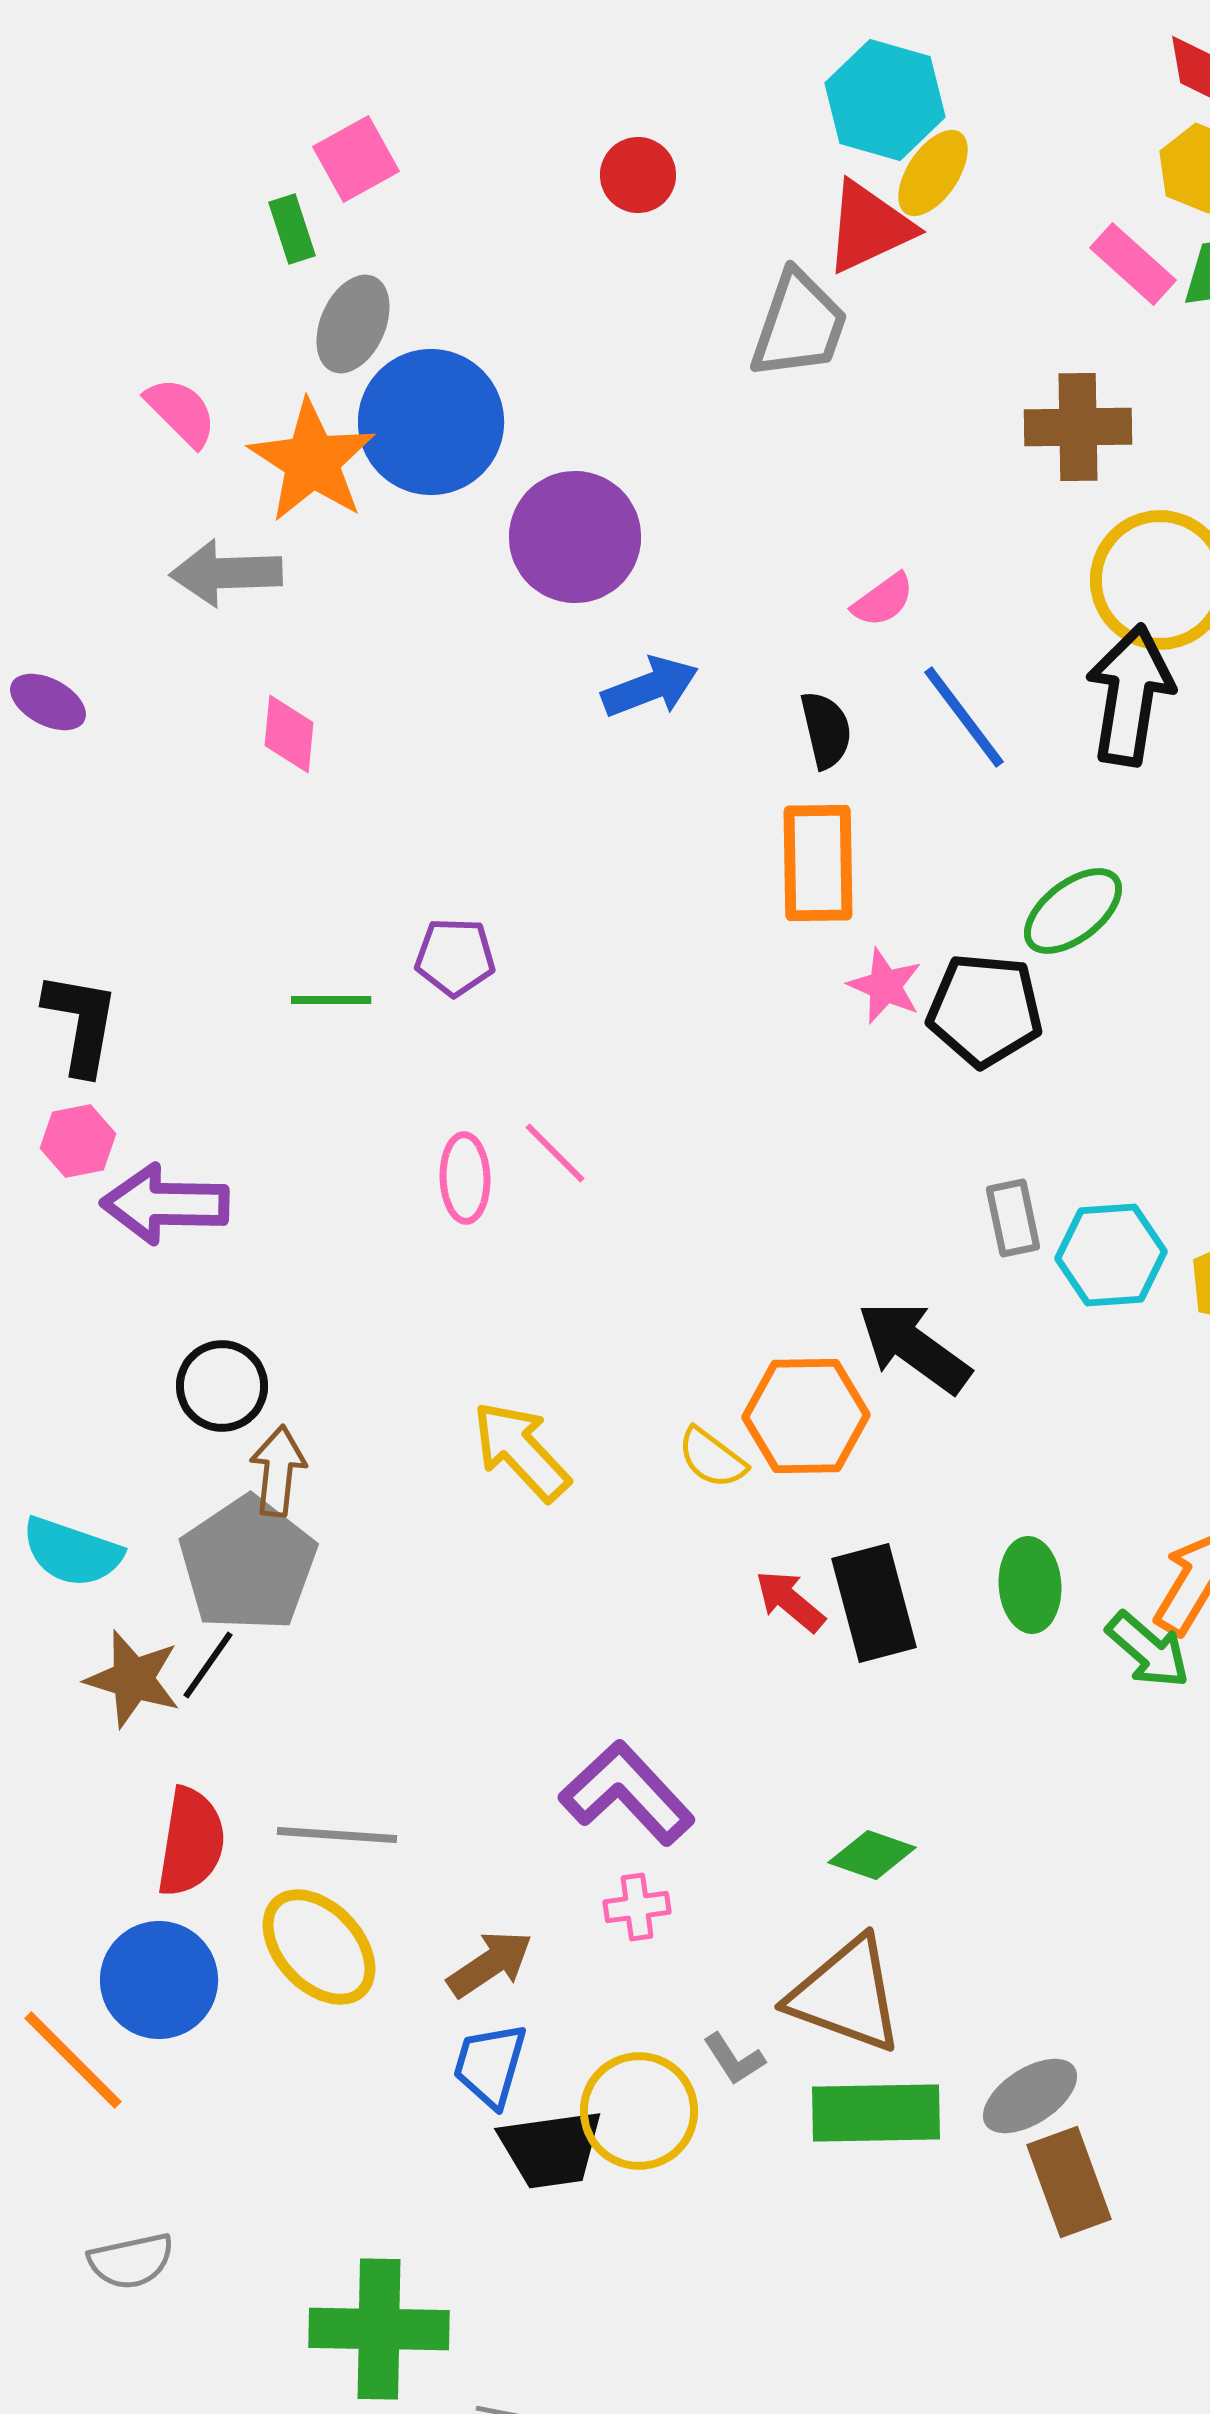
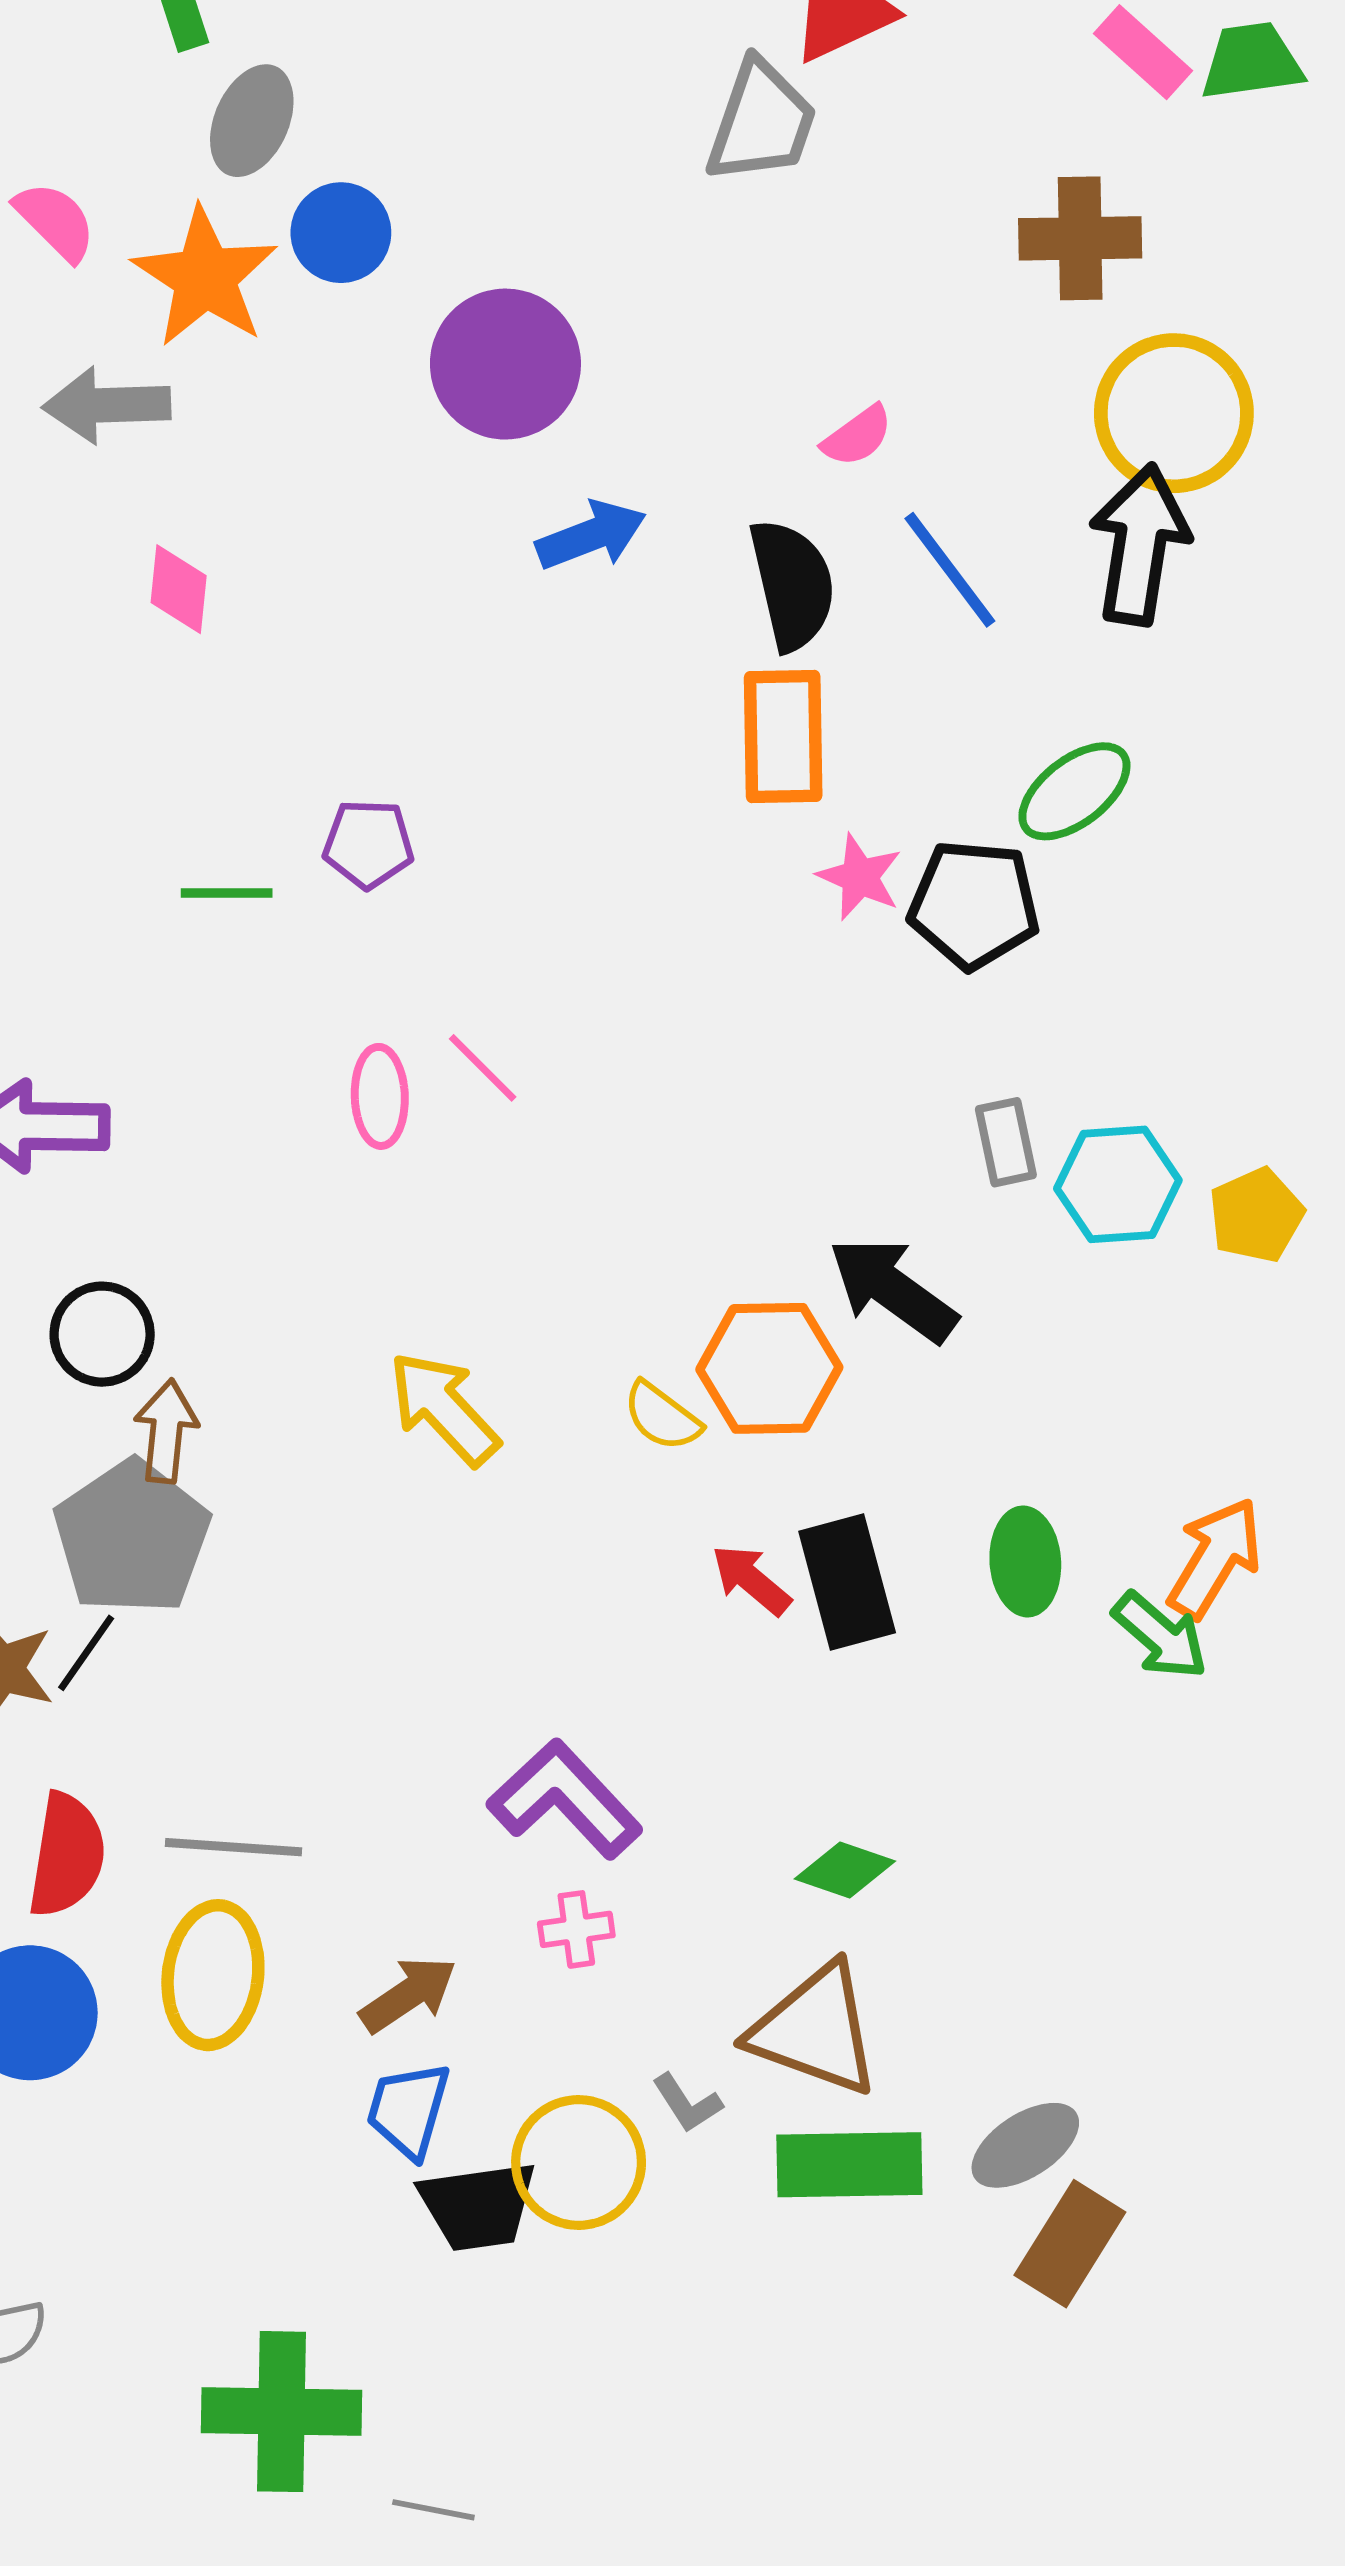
blue circle: (431, 422) -> (341, 233), size x0.6
black semicircle: (826, 730) -> (792, 585), size x1.5
yellow ellipse: (319, 1947) -> (213, 1975), turned 50
brown rectangle: (1069, 2182) -> (1070, 2244), turned 52

